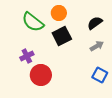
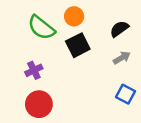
red circle: (41, 75) -> (39, 104), moved

